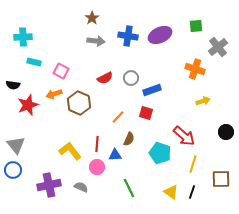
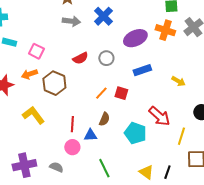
purple ellipse: (160, 35) -> (135, 38), moved
blue cross: (128, 36) -> (103, 16), turned 36
orange cross: (195, 69) -> (165, 30), moved
blue rectangle: (152, 90) -> (142, 70), moved
yellow arrow: (203, 101) -> (178, 81), turned 48
orange line: (118, 117) -> (101, 93), moved
yellow L-shape: (70, 151) -> (33, 115), moved
yellow line: (193, 164) -> (181, 136), moved

